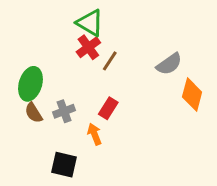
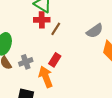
red cross: (88, 47) -> (42, 20), turned 35
orange arrow: (94, 134) -> (46, 77), size x1.5

